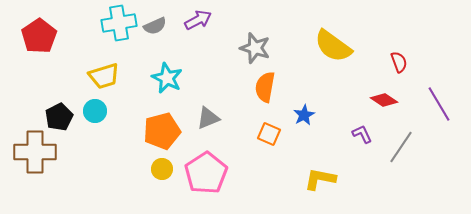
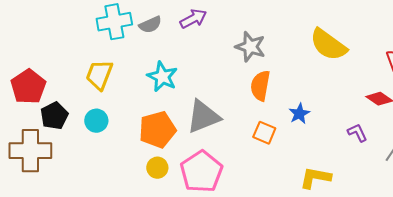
red pentagon: (39, 36) -> (28, 87), moved
yellow trapezoid: (104, 76) -> (99, 75), turned 128
cyan circle: (95, 111) -> (96, 121), moved
gray triangle: (208, 118) -> (203, 117), size x1.5

